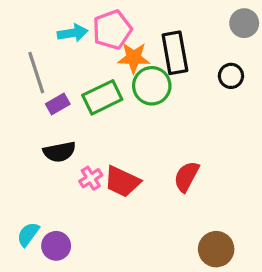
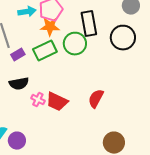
orange star: (134, 58) -> (50, 27), moved
black circle: (231, 76) -> (123, 38), size x1.6
pink cross: (91, 178) -> (38, 100), turned -32

